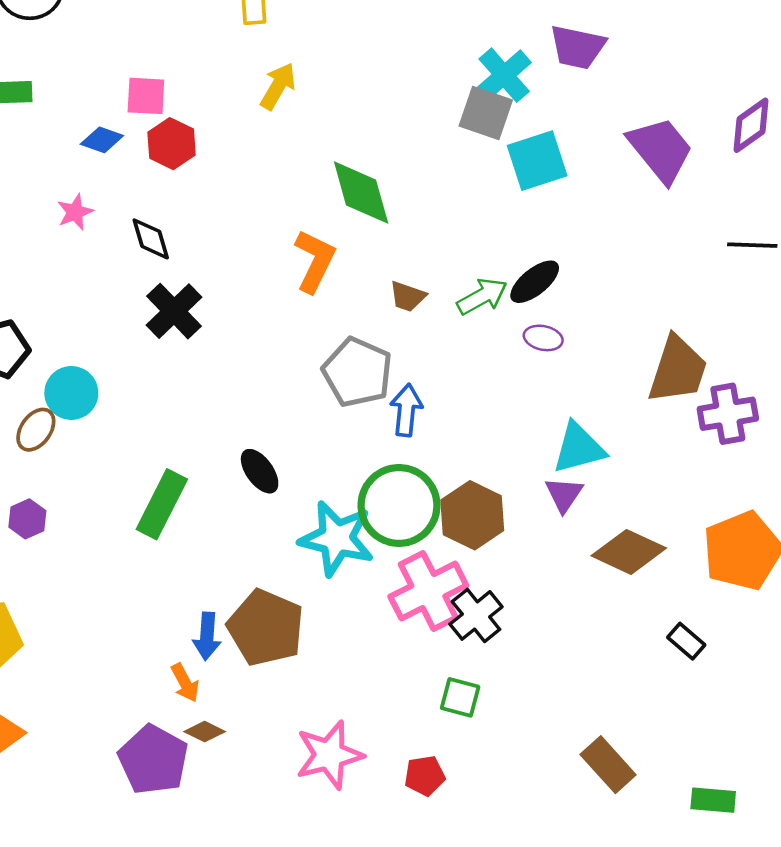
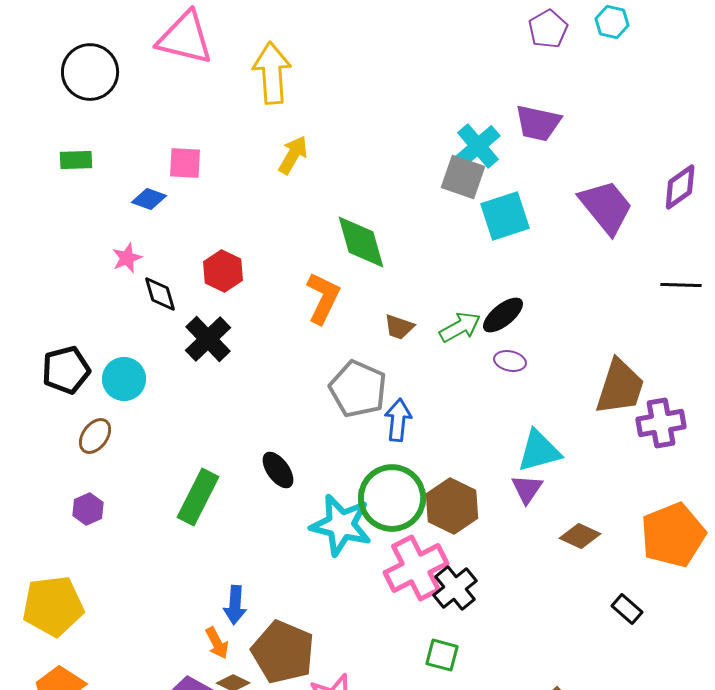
red hexagon: (172, 144) -> (223, 271), moved
black diamond: (151, 239) -> (160, 294), moved
cyan circle: (71, 393) -> (124, 379), moved
brown diamond: (629, 552) -> (580, 536), size x0.7
brown pentagon: (266, 628) -> (283, 652), moved

